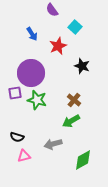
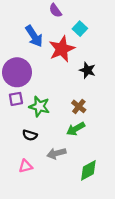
blue arrow: (32, 34) -> (34, 36), size x1.5
red star: (58, 46) -> (62, 49), size x1.4
purple circle: (31, 73) -> (17, 72), moved
black semicircle: (17, 137) -> (30, 135), moved

